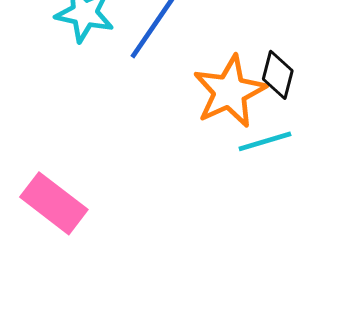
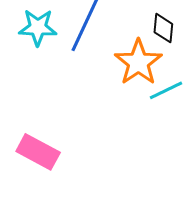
black diamond: (278, 75) -> (163, 28), moved

